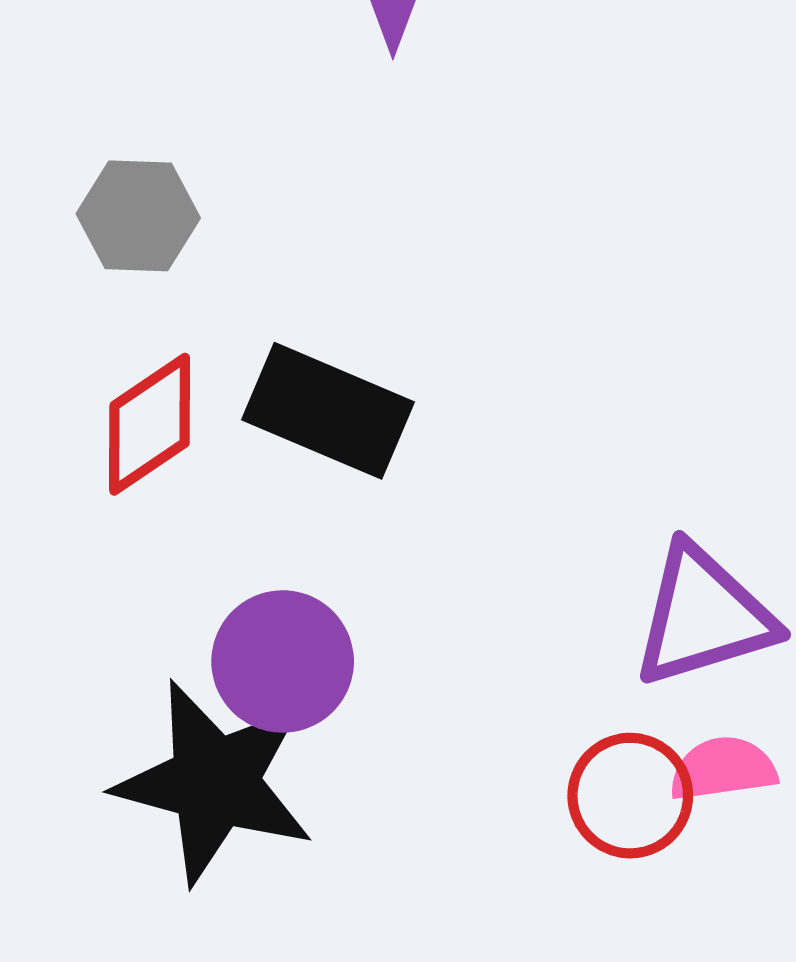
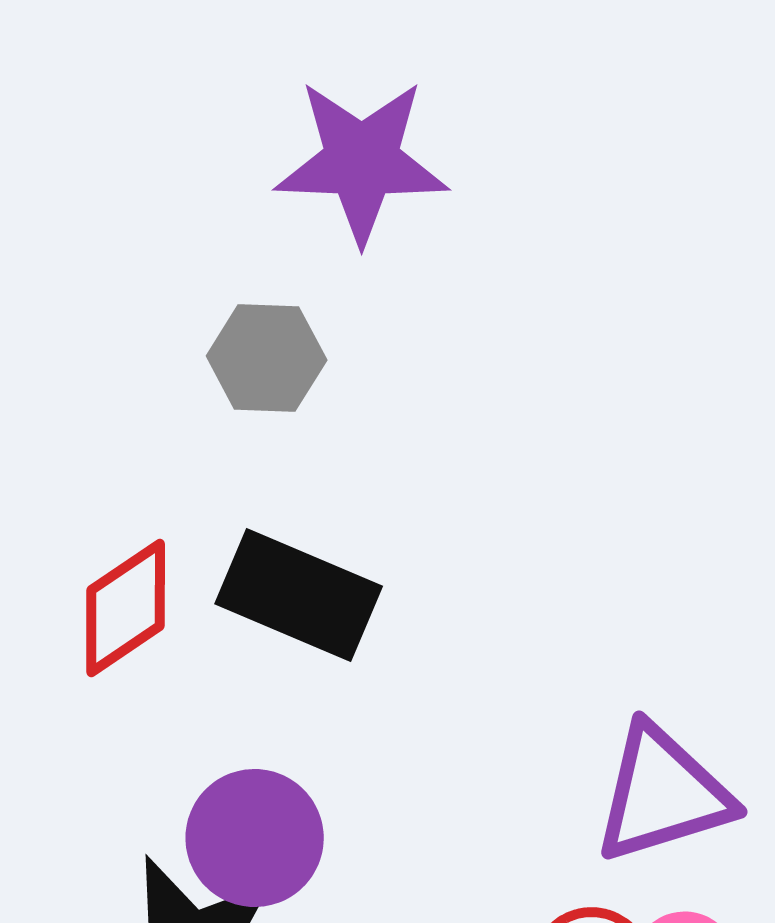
gray hexagon: (138, 216) -> (267, 358), moved

